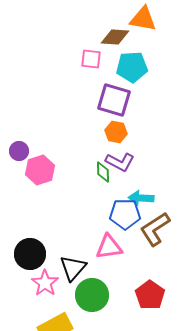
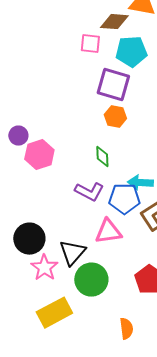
purple L-shape: (120, 162) -> (89, 192), moved

